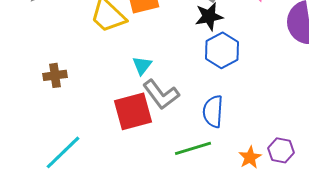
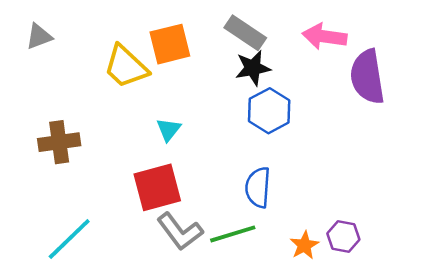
brown cross: (55, 75) -> (59, 142), size x1.4
gray L-shape: (161, 94) -> (180, 231), moved

